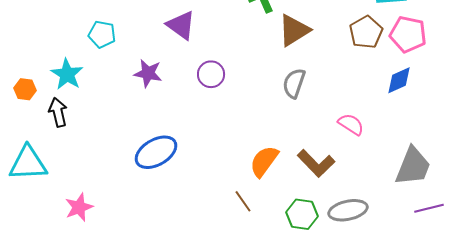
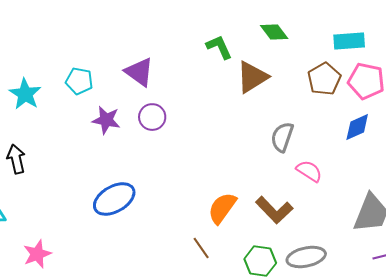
cyan pentagon: (102, 34) -> (79, 81), moved
cyan star: (67, 74) -> (25, 94), moved
purple circle: (211, 74) -> (152, 117), moved
gray semicircle: (294, 83) -> (282, 137), moved

